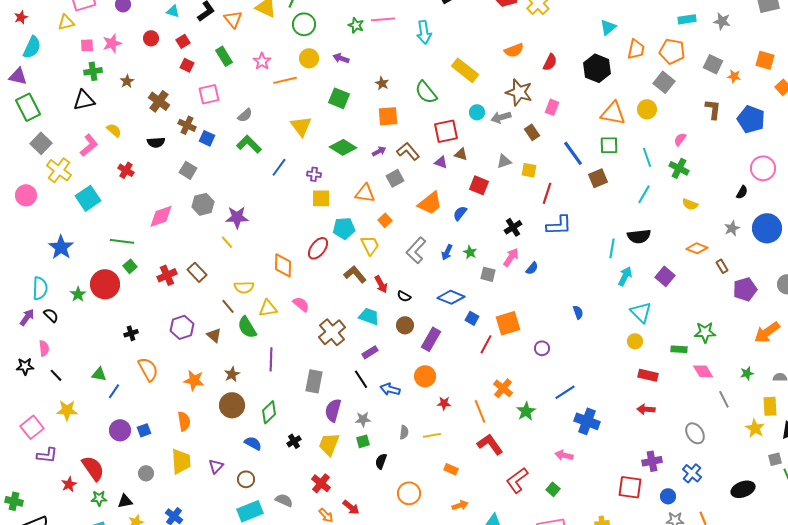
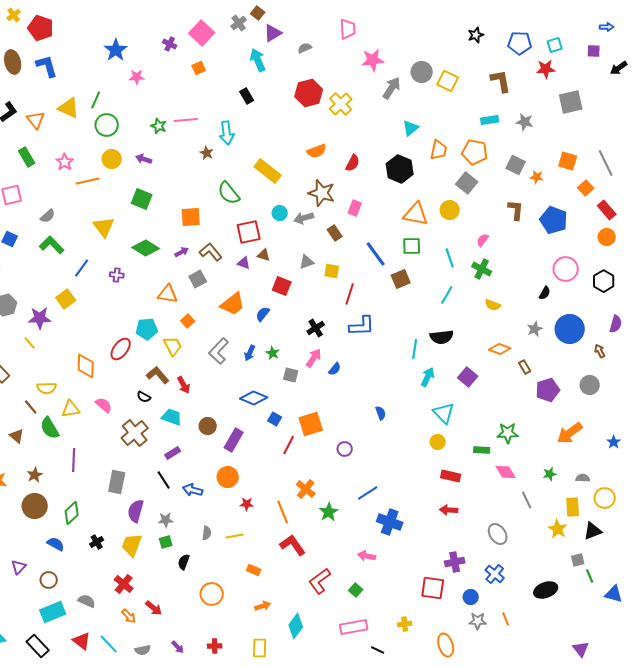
brown star: (382, 83) -> (207, 153), moved
yellow square: (321, 198) -> (66, 299), moved, turned -36
black semicircle: (404, 296) -> (144, 397), moved

